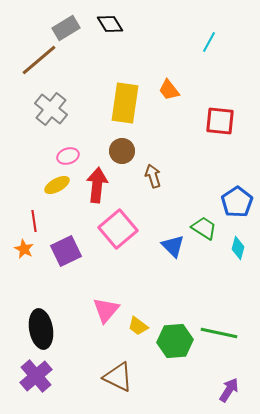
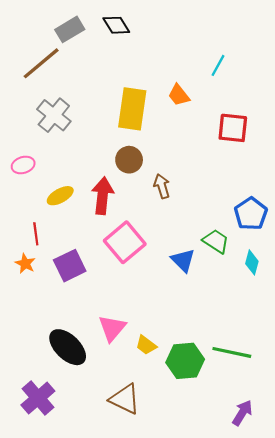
cyan line: (209, 42) -> (218, 65), moved
pink ellipse: (68, 156) -> (23, 165), moved
black ellipse: (41, 329) -> (68, 347), moved, turned -36

